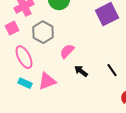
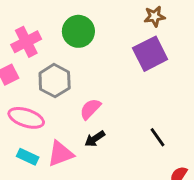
pink ellipse: (24, 57) -> (26, 118), turned -45
black arrow: (81, 71) -> (95, 139), moved, turned -72

